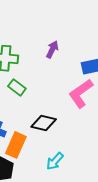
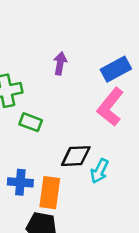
cyan arrow: (55, 161) -> (99, 171), moved

